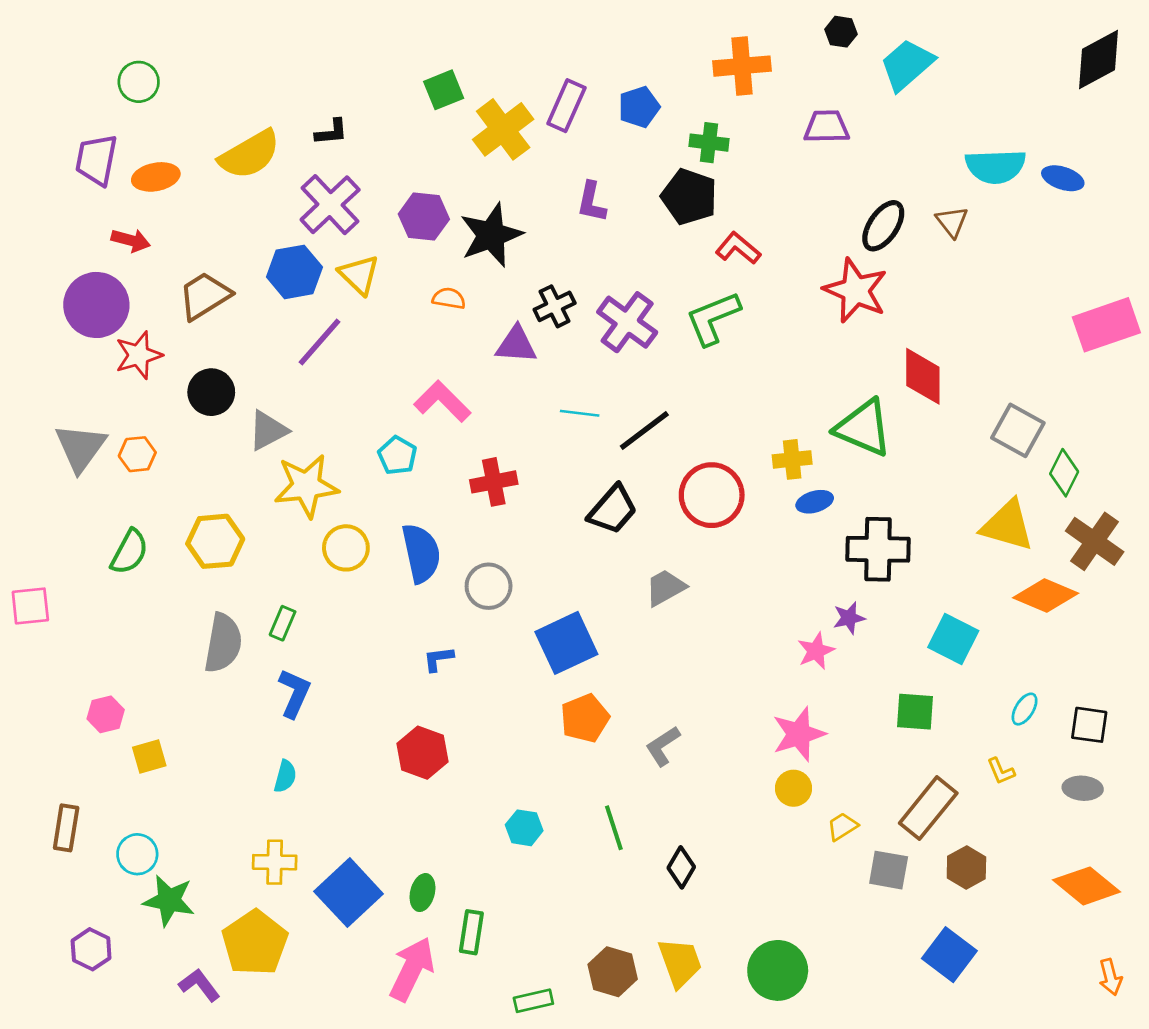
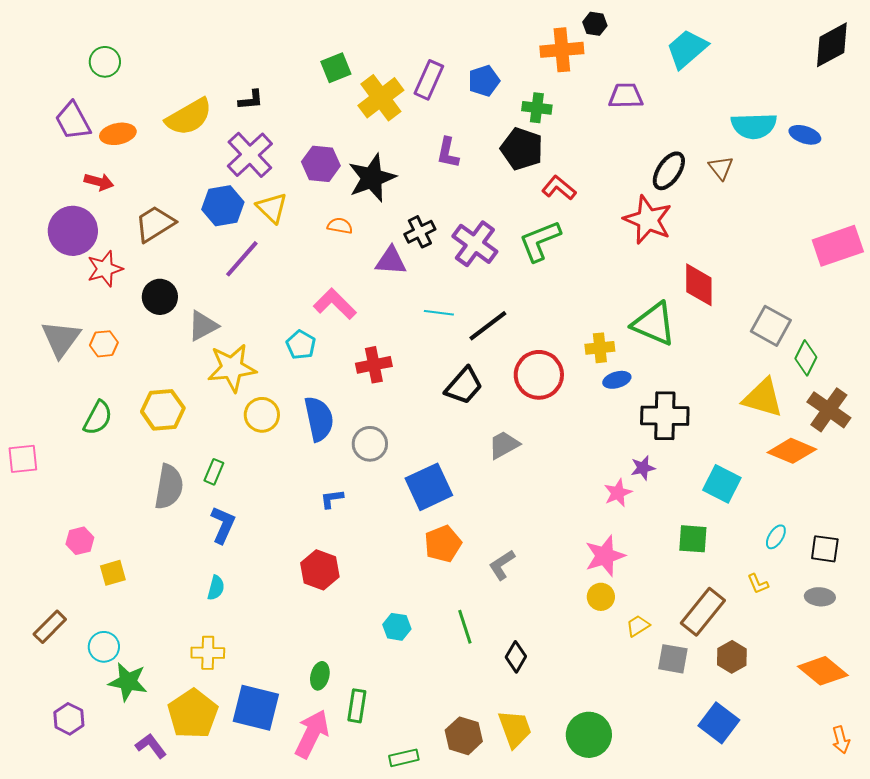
black hexagon: (841, 32) -> (595, 24), moved
purple trapezoid: (96, 160) -> (73, 121), turned -39
brown rectangle: (66, 828) -> (50, 627), turned 36
blue square: (349, 893) -> (256, 708), moved, turned -33

